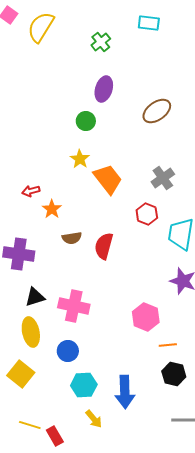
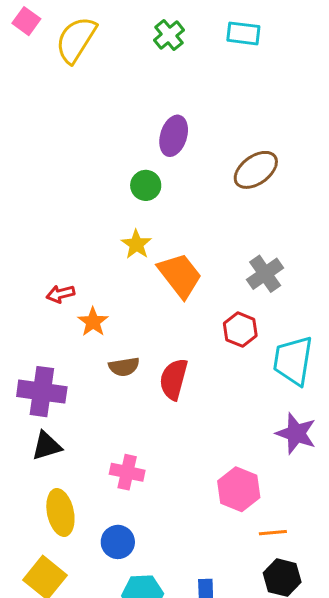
green cross: (101, 42) -> (169, 35), moved
black triangle: (35, 297) -> (47, 446), moved
pink cross: (74, 306) -> (127, 472), size x0.7

